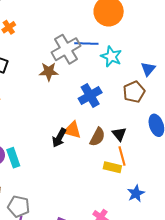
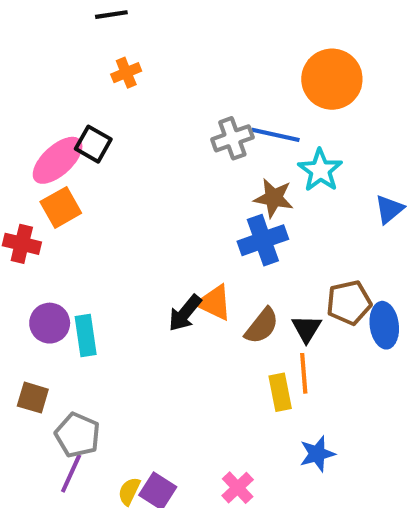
gray cross: (66, 49) -> (232, 138), size x0.7
brown star: (49, 72) -> (274, 198), moved
brown pentagon: (134, 92) -> (349, 303), moved
yellow rectangle: (112, 167) -> (280, 392), turned 54

